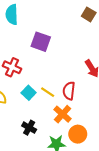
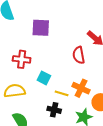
red semicircle: (69, 91) -> (79, 55), moved
yellow line: (48, 92) -> (62, 93), moved

